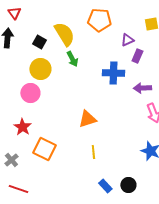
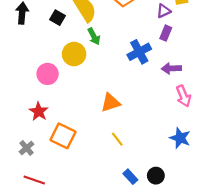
purple triangle: (127, 40) -> (164, 11), moved
yellow circle: (40, 69) -> (74, 54), moved
blue cross: (113, 73) -> (139, 52), turned -30
yellow line: (93, 152) -> (117, 139), turned -32

